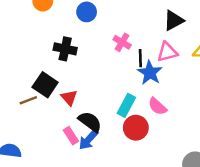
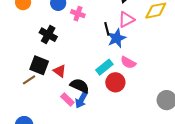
pink cross: (122, 42) -> (78, 14), moved
black cross: (65, 49) -> (48, 35), turned 30
blue star: (150, 73) -> (117, 38), turned 30
cyan rectangle: (126, 105) -> (104, 67), turned 36

